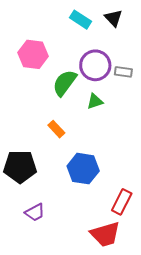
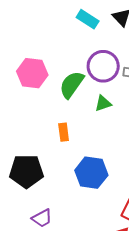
pink hexagon: (33, 54) -> (32, 73), moved
orange rectangle: (56, 129) -> (64, 132), turned 36

